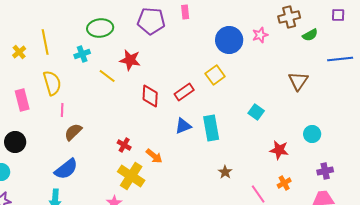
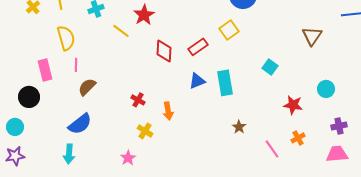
red star: (130, 60) -> (144, 15), turned 30
pink rectangle: (22, 100) -> (45, 70), moved
orange arrow: (154, 156) -> (168, 111), turned 42
yellow cross: (131, 176) -> (145, 131), size x0.6

